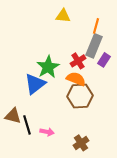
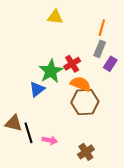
yellow triangle: (63, 16) -> (55, 17), moved
gray rectangle: (94, 46) -> (100, 49), size x0.7
red cross: (78, 61) -> (72, 64), moved
blue triangle: (35, 84) -> (37, 89), size x0.7

